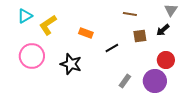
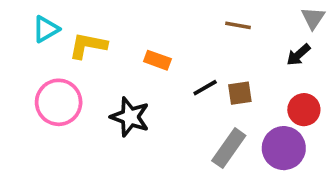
yellow L-shape: (48, 25) -> (88, 46), turned 45
brown square: (140, 36) -> (240, 93), moved
gray rectangle: (125, 81) -> (229, 148), size x1.5

